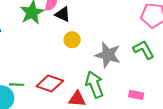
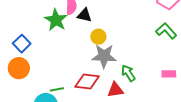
gray star: (108, 55) -> (104, 56), moved
green arrow: (94, 85) -> (128, 73), size x0.7

